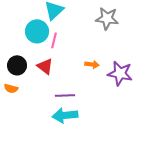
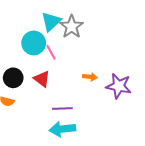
gray star: (107, 18) -> (72, 27), moved, turned 30
pink line: (54, 40) -> (51, 52), turned -42

